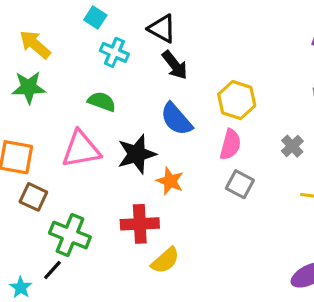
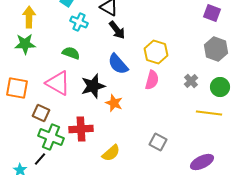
yellow arrow: (35, 44) -> (29, 17), turned 50
pink triangle: (81, 149) -> (58, 83), turned 40
gray square: (240, 184) -> (158, 142), moved
brown square: (33, 197) -> (41, 113), moved
red cross: (140, 224) -> (81, 129), moved

